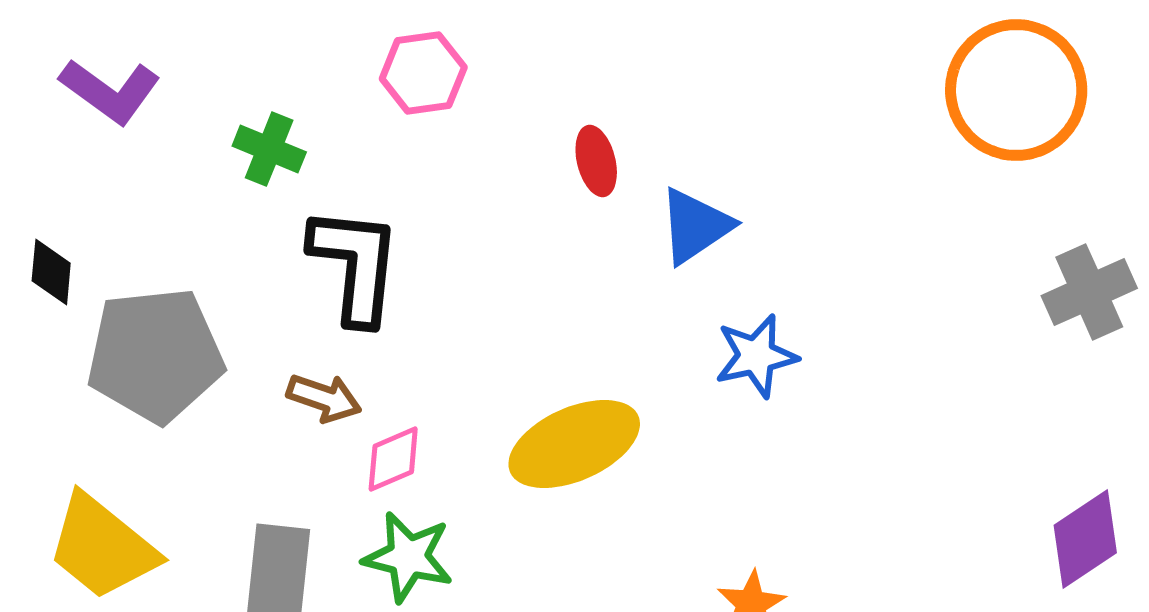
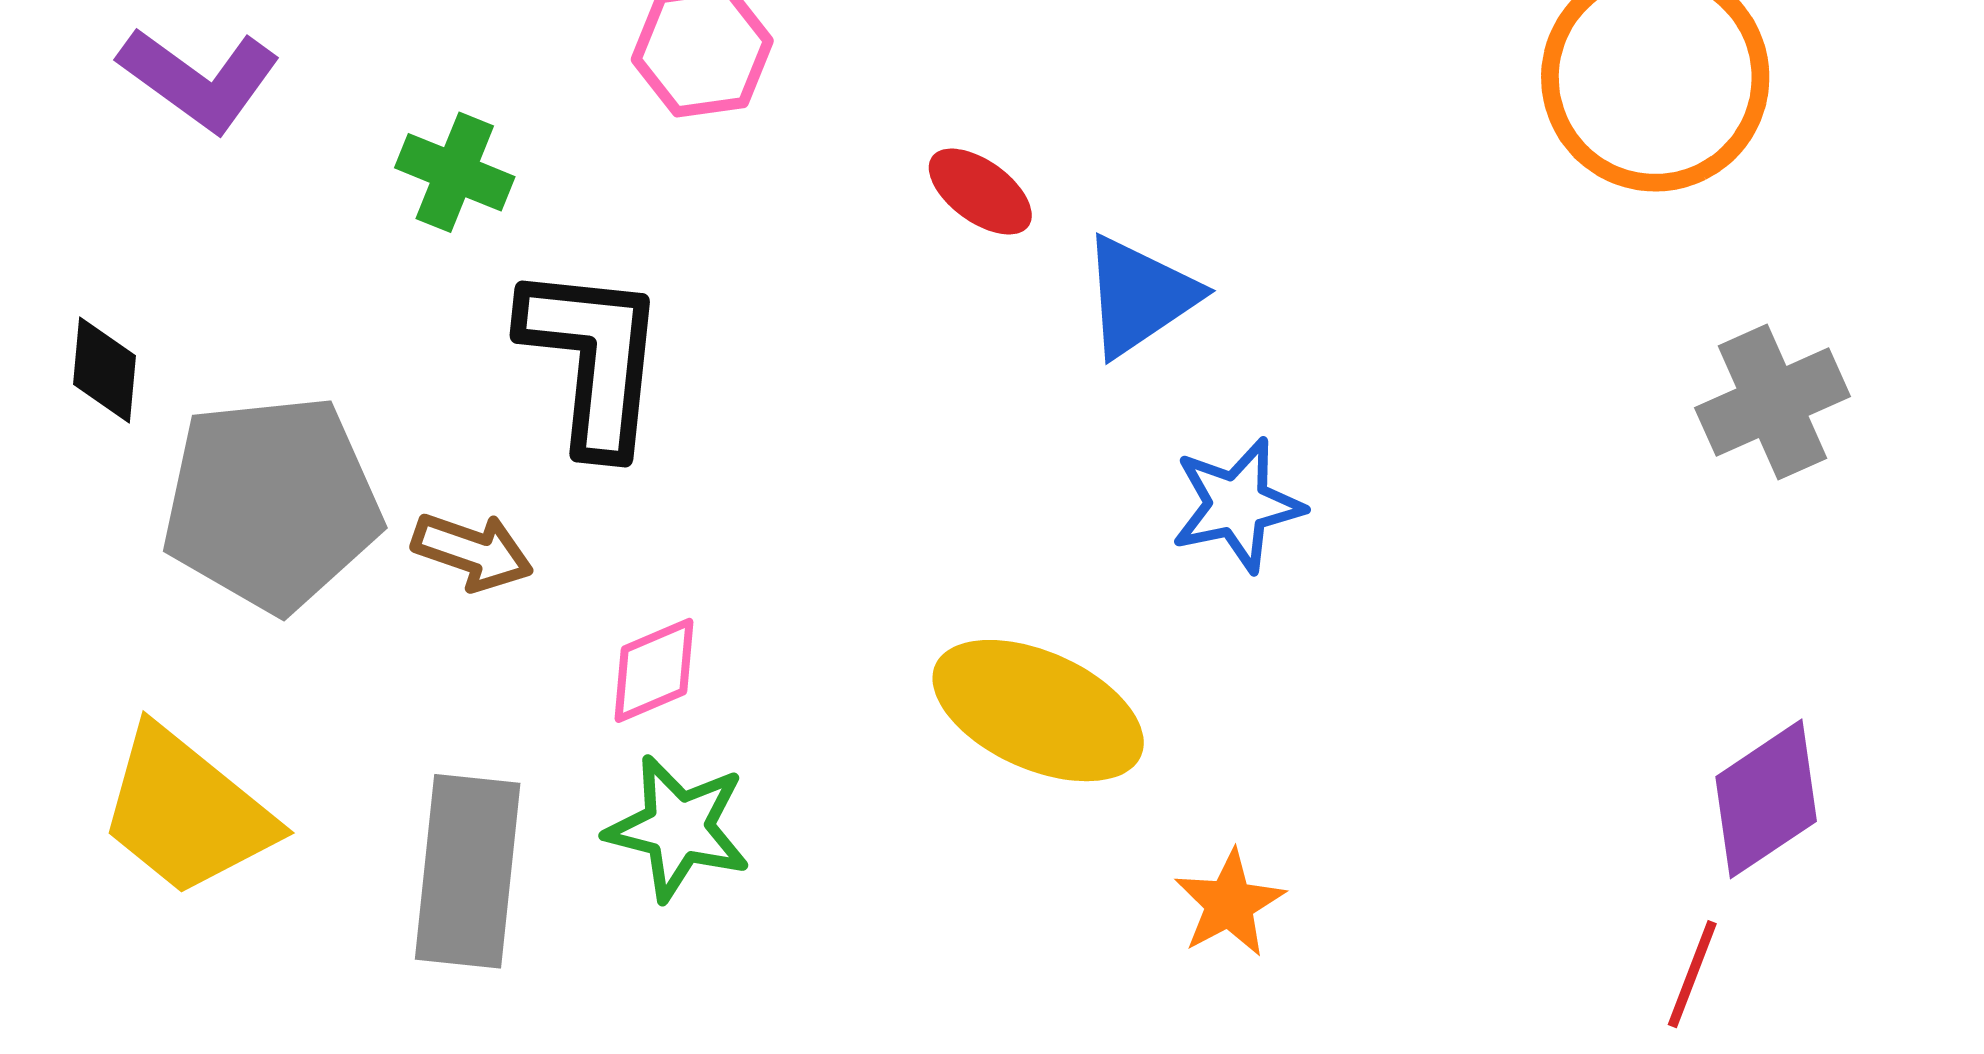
red ellipse: (596, 161) -> (980, 192), turned -40
brown arrow: (324, 398) -> (472, 551), moved
yellow ellipse: (574, 444) -> (1038, 711), moved, turned 48

